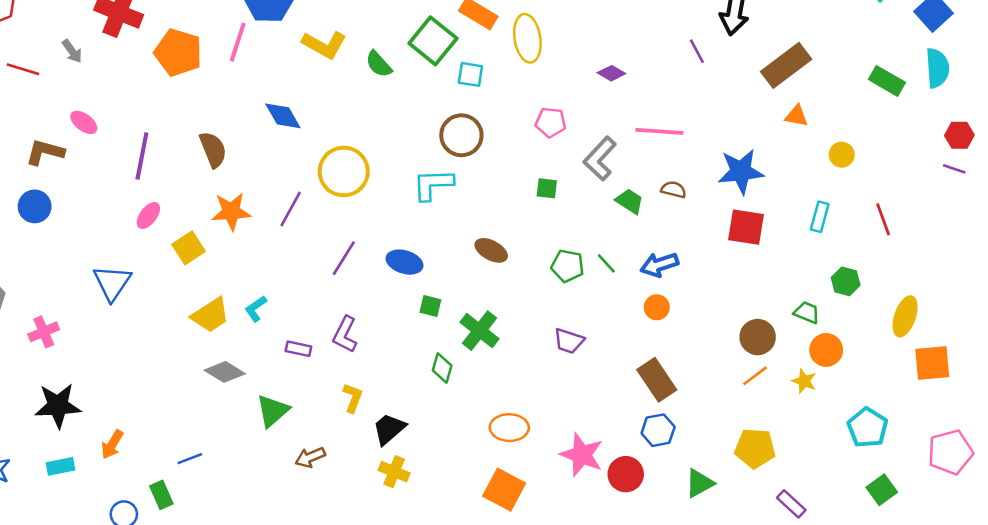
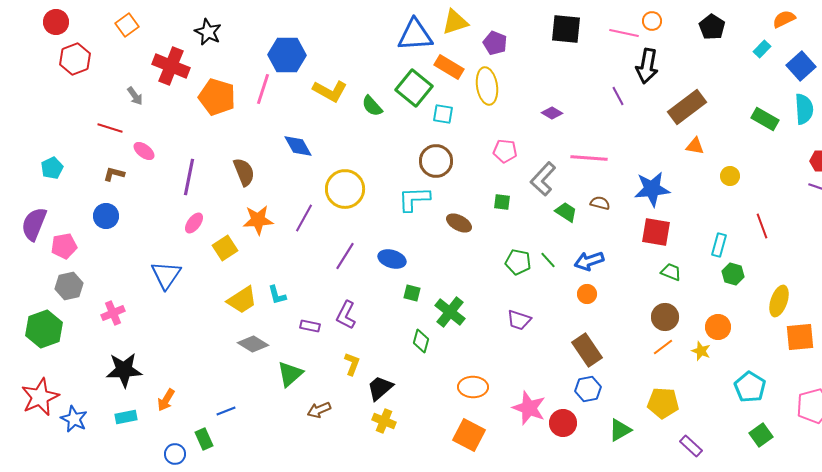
red line: (23, 69) -> (110, 128), moved
brown L-shape: (45, 152) -> (114, 174), size x0.7
cyan rectangle: (820, 217) -> (719, 245), moved
brown ellipse: (491, 250) -> (459, 223), moved
cyan L-shape: (256, 309) -> (277, 295), turned -70
green trapezoid: (807, 312) -> (671, 272), moved

